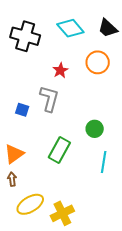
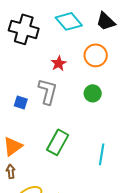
green circle: (95, 129) -> (93, 93), moved

